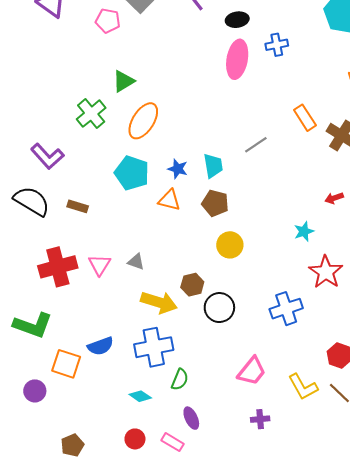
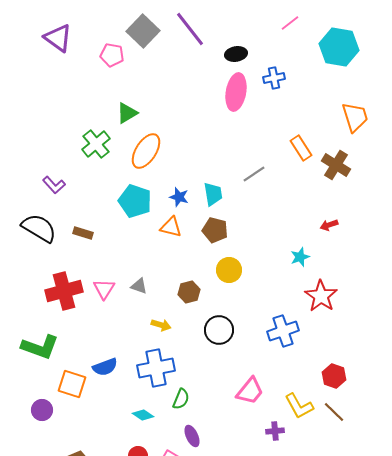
purple L-shape: (47, 156) -> (54, 185), size x0.7
brown hexagon: (192, 285) -> (189, 292), moved
yellow arrow: (159, 302) -> (161, 325), size x0.6
purple cross: (260, 419) -> (275, 431), moved

